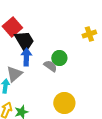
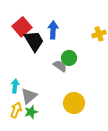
blue arrow: (26, 57) -> (53, 30), moved
gray triangle: (14, 74) -> (29, 96), moved

